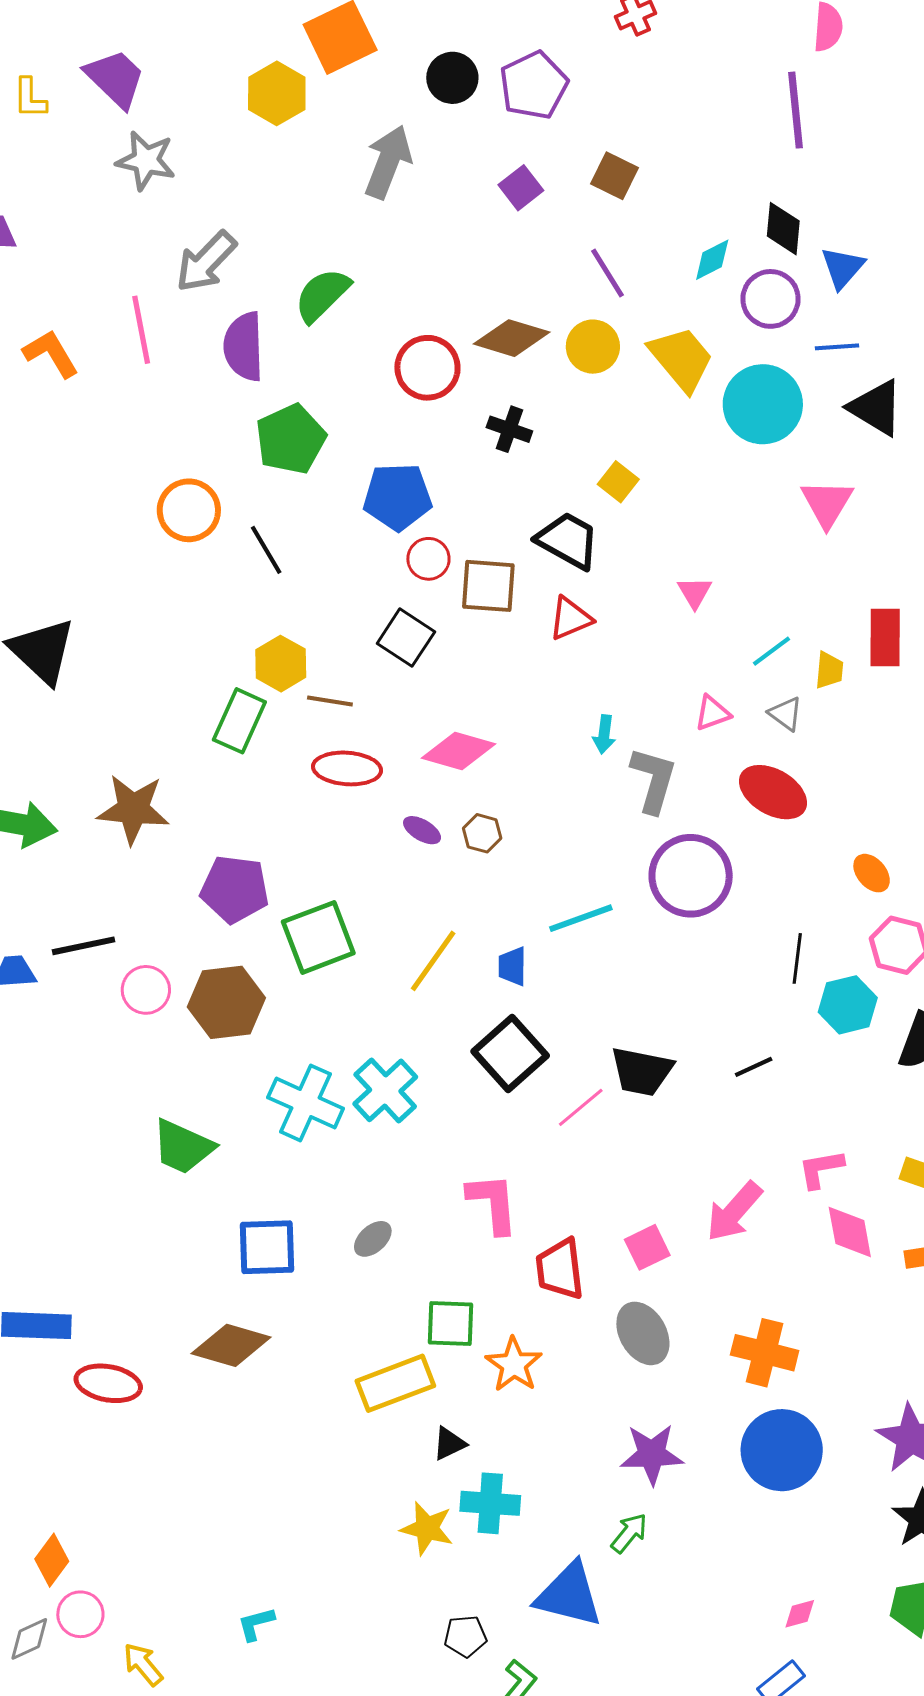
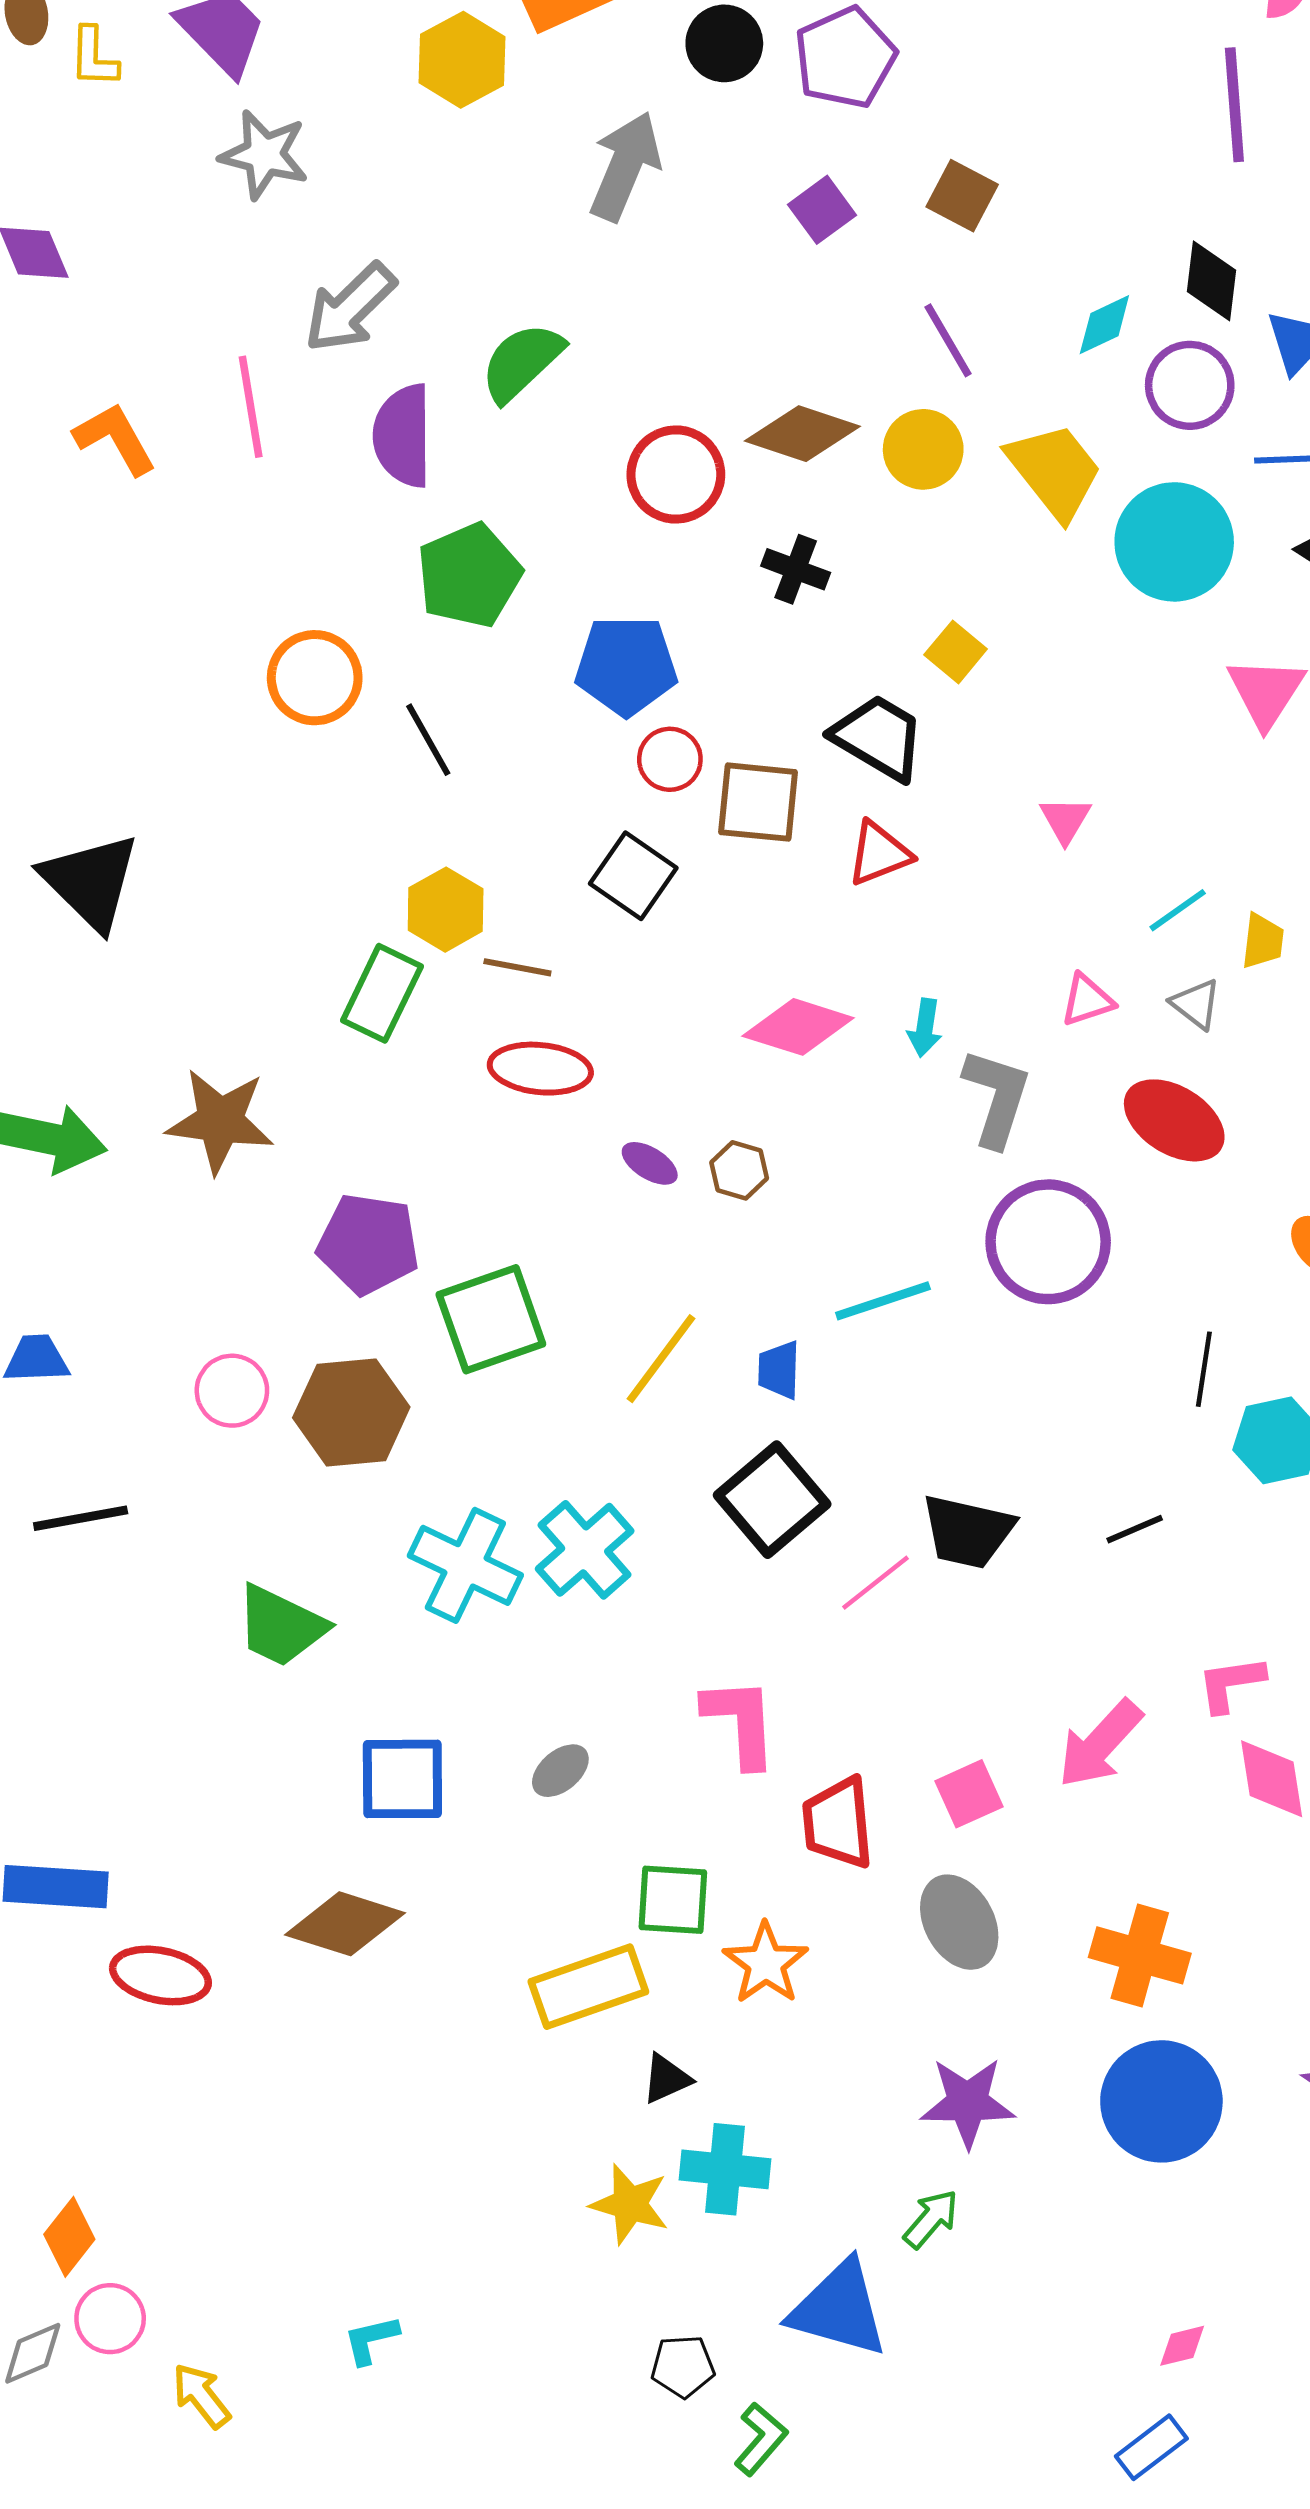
pink diamond: (459, 751) -> (798, 1027), moved
black line: (83, 946) -> (81, 1518), moved

